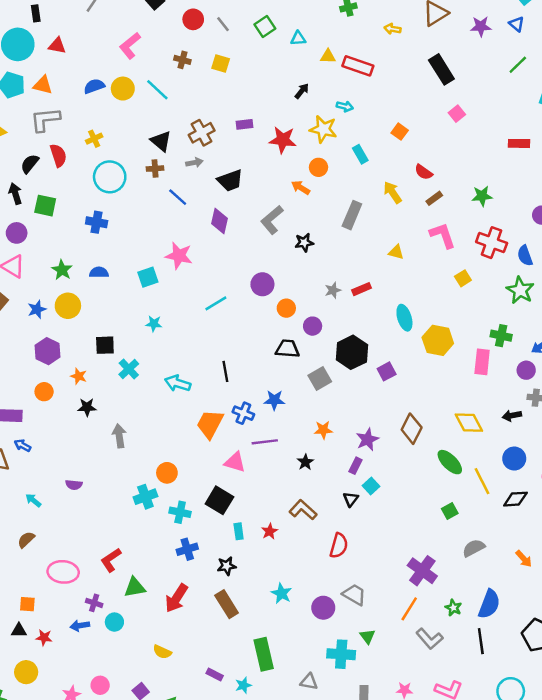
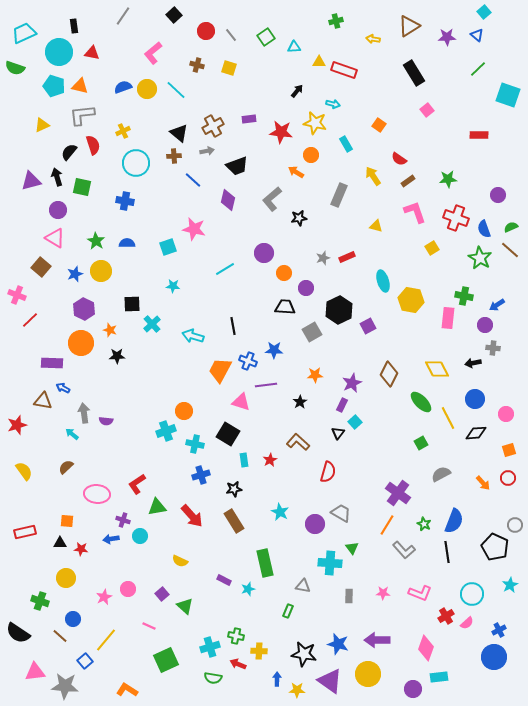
orange circle: (44, 392) -> (81, 343), size x1.6
gray arrow: (119, 436) -> (84, 413), moved
red arrow: (176, 598) -> (192, 516), turned -75

